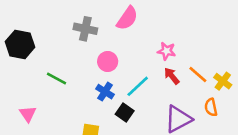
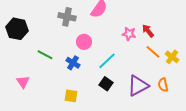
red arrow: (172, 76) -> (148, 31), moved
blue cross: (105, 92) -> (73, 63), moved
orange semicircle: (211, 107) -> (163, 85), moved
black square: (125, 113) -> (106, 84), moved

